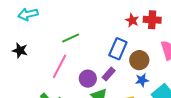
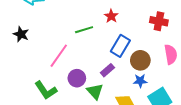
red star: (132, 20) -> (111, 16), moved
green line: (71, 38) -> (84, 30), moved
purple circle: (88, 79) -> (77, 78), moved

